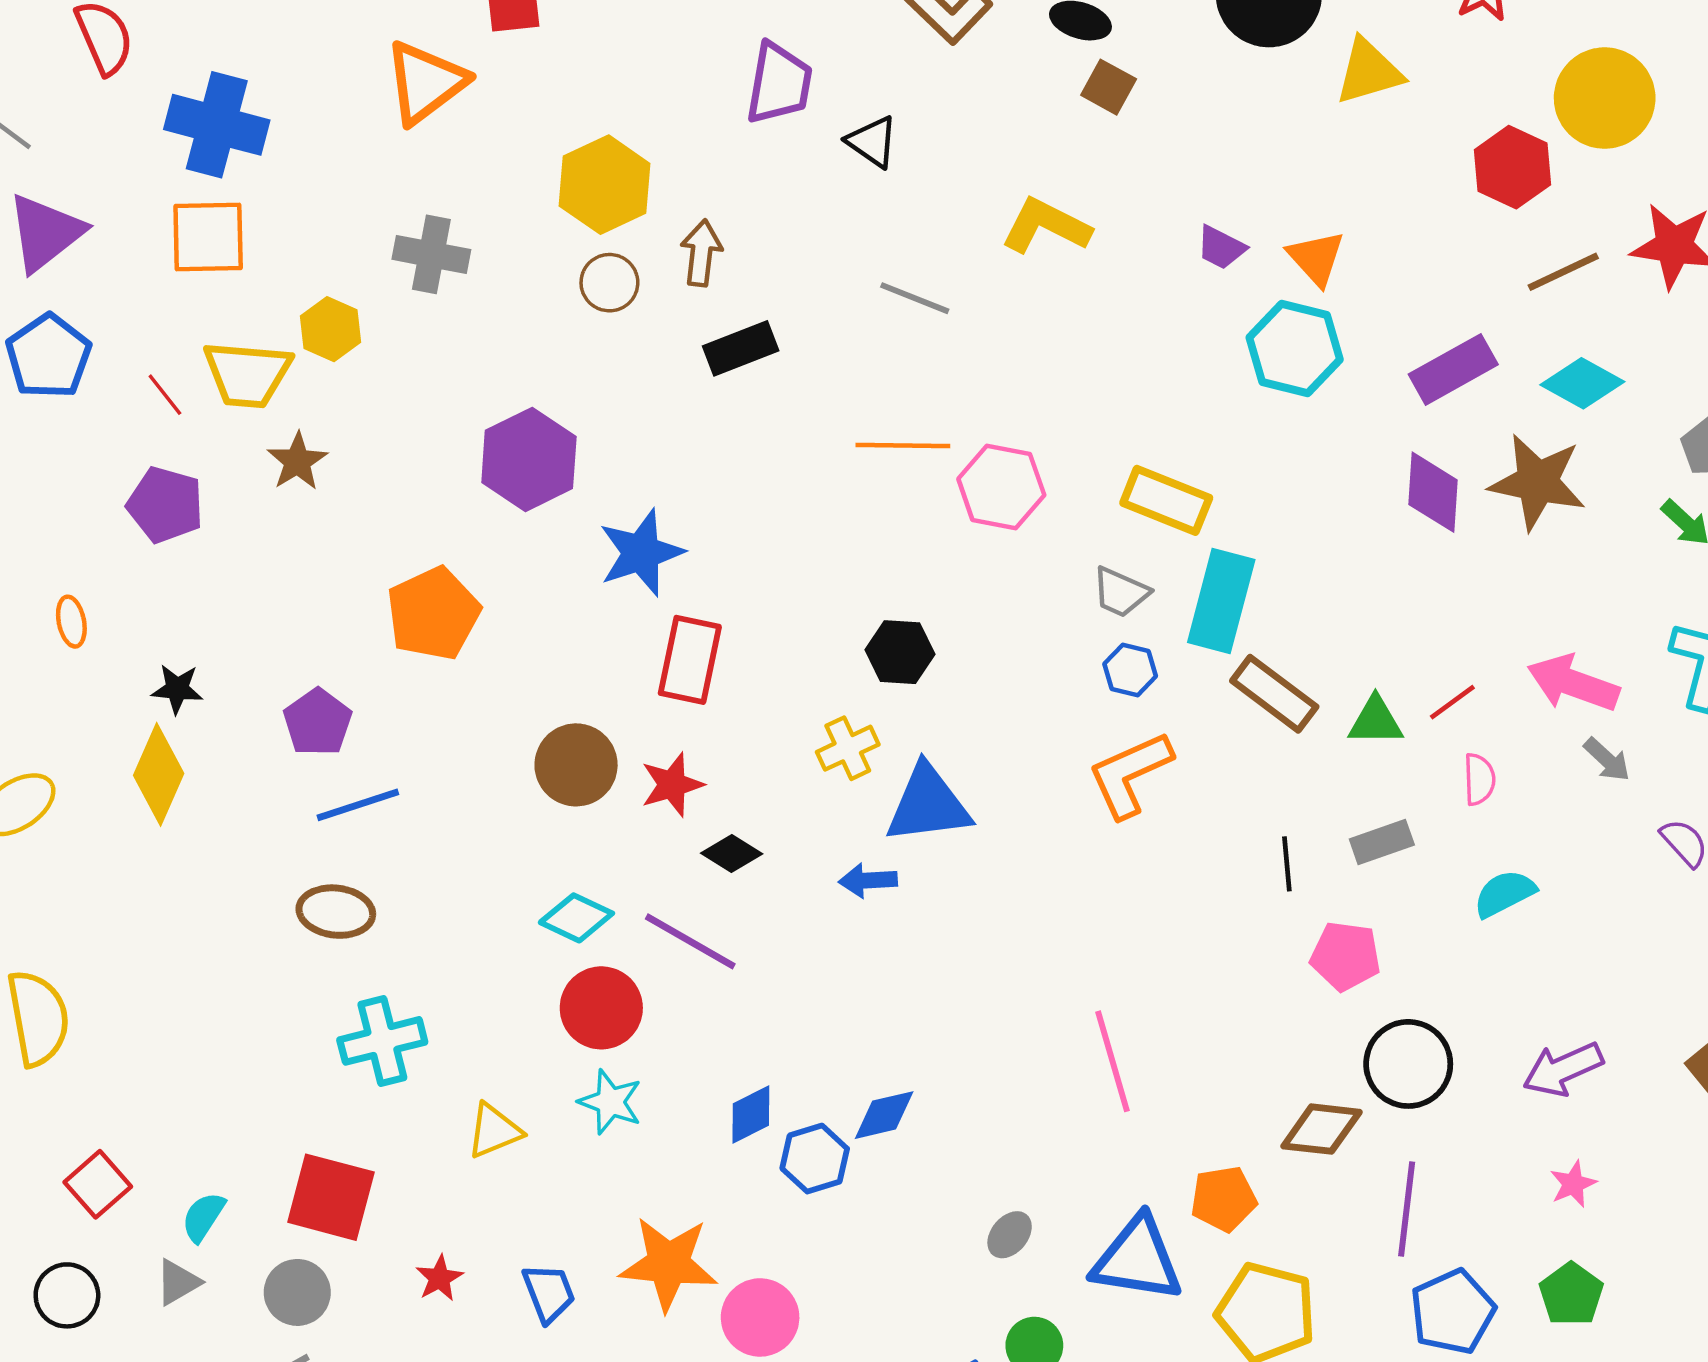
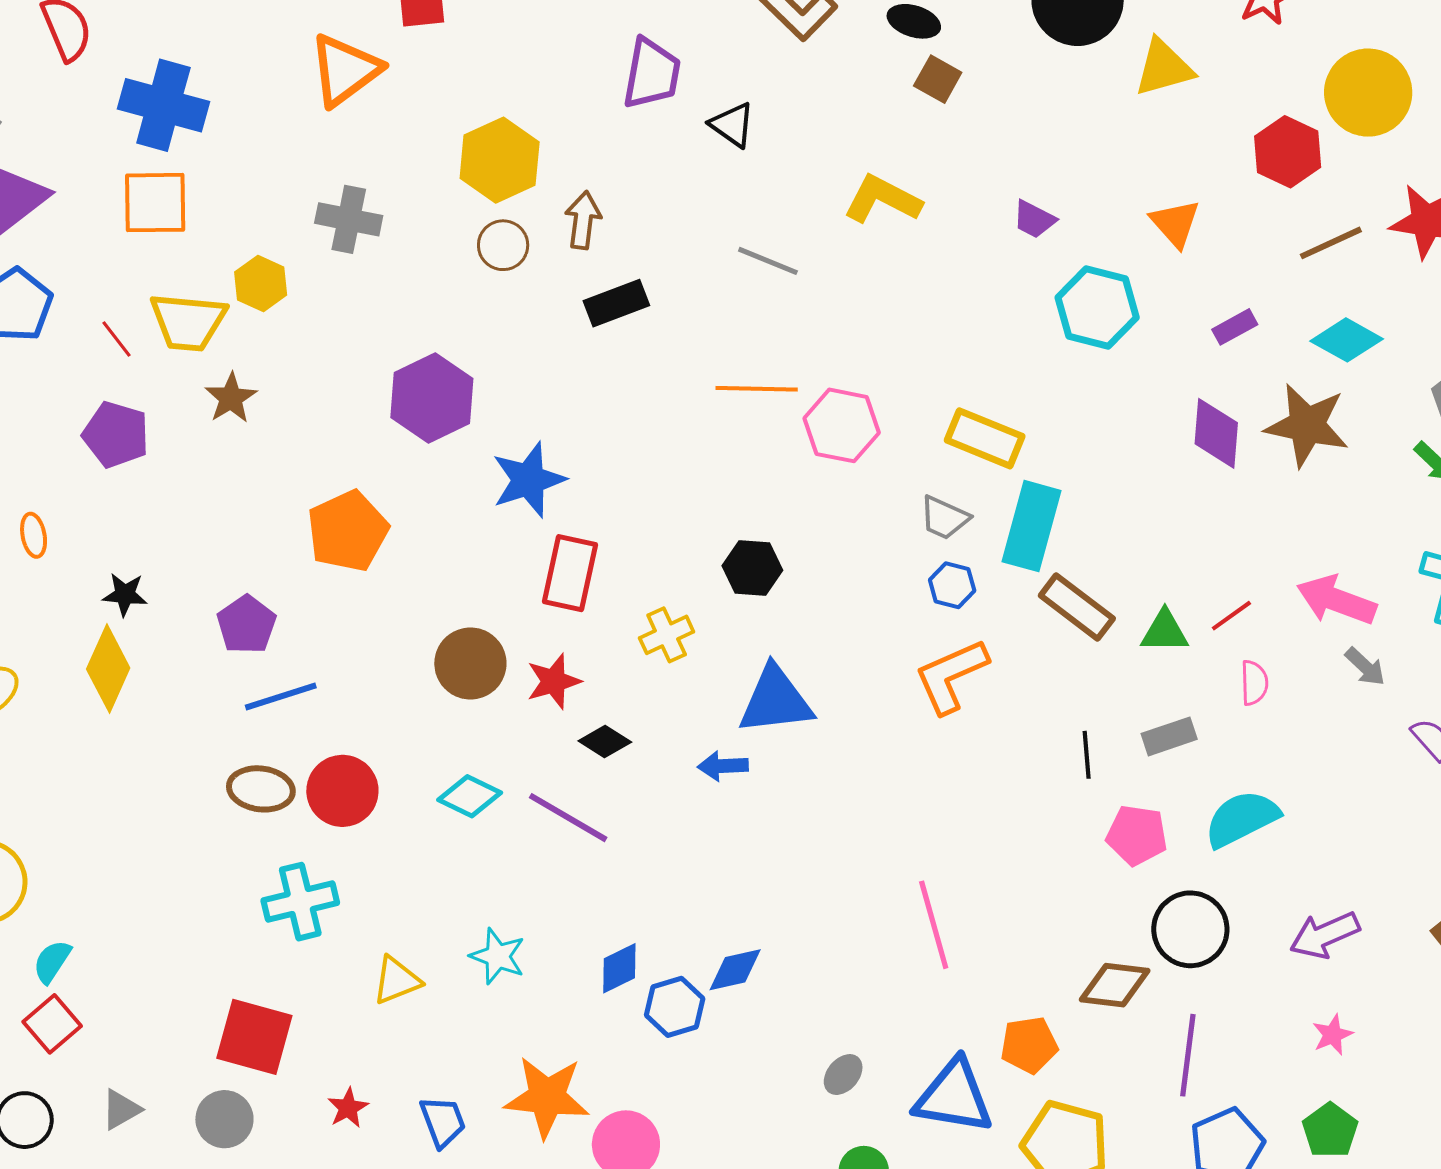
orange triangle: (1316, 258) -> (1175, 223), moved
purple rectangle: (1453, 369) -> (1235, 327), size x0.6
yellow cross: (848, 748) -> (667, 635), moved
cyan semicircle: (1504, 894) -> (1242, 819), moved, size x1.4
red circle: (601, 1008) -> (342, 791), moved
cyan semicircle: (203, 1217) -> (52, 962), moved

